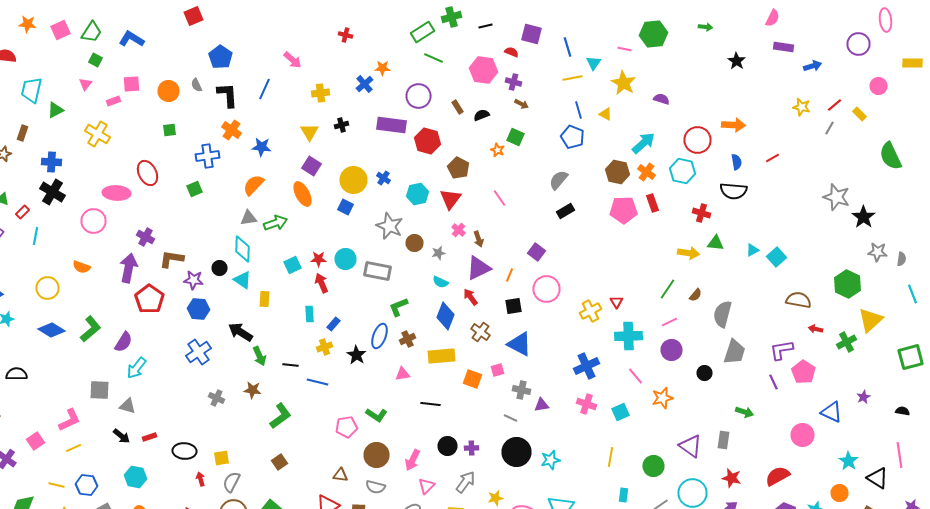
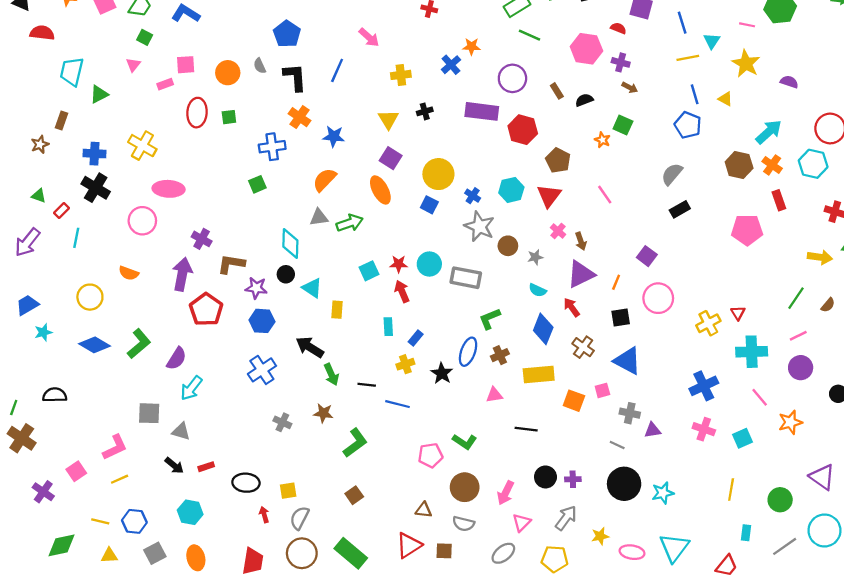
yellow cross: (98, 134) -> (142, 146), moved
red ellipse: (148, 173) -> (197, 113), moved, turned 30
blue cross: (384, 178) -> (473, 196), moved
pink pentagon: (624, 210) -> (747, 230), moved
cyan diamond: (242, 249) -> (290, 244), moved

